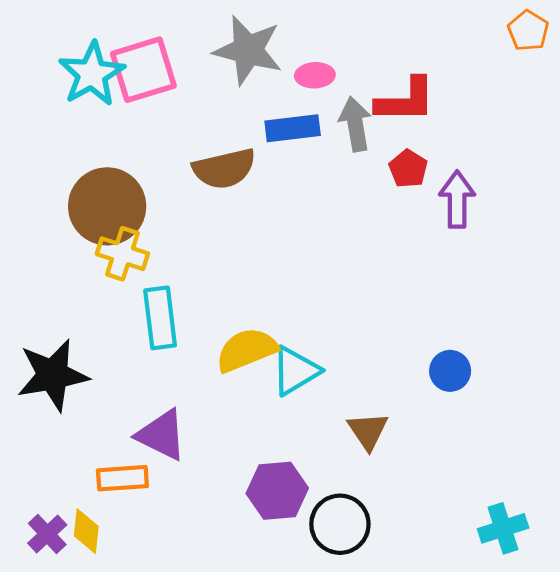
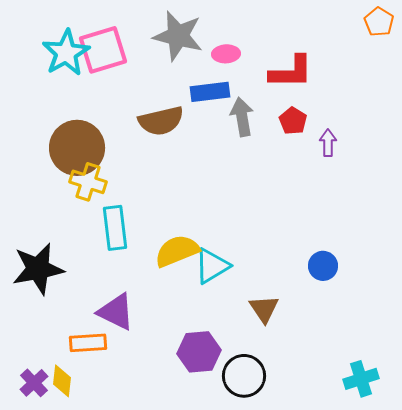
gray arrow: (355, 124) -> (242, 117), moved
purple arrow: (457, 199) -> (328, 143), size x0.7

